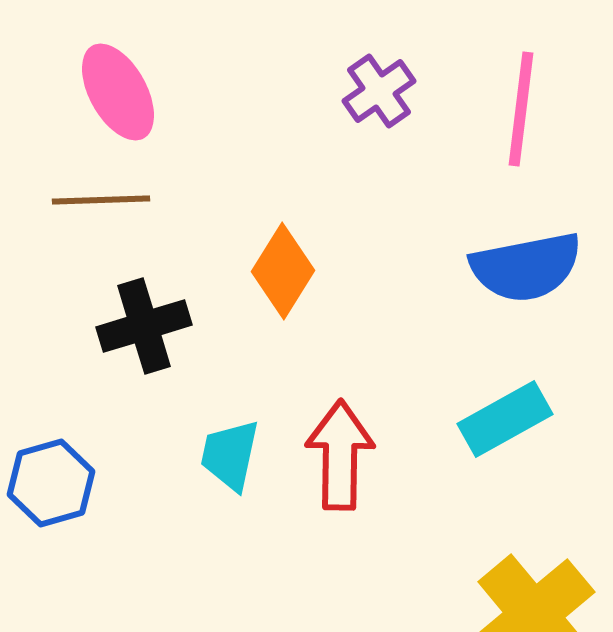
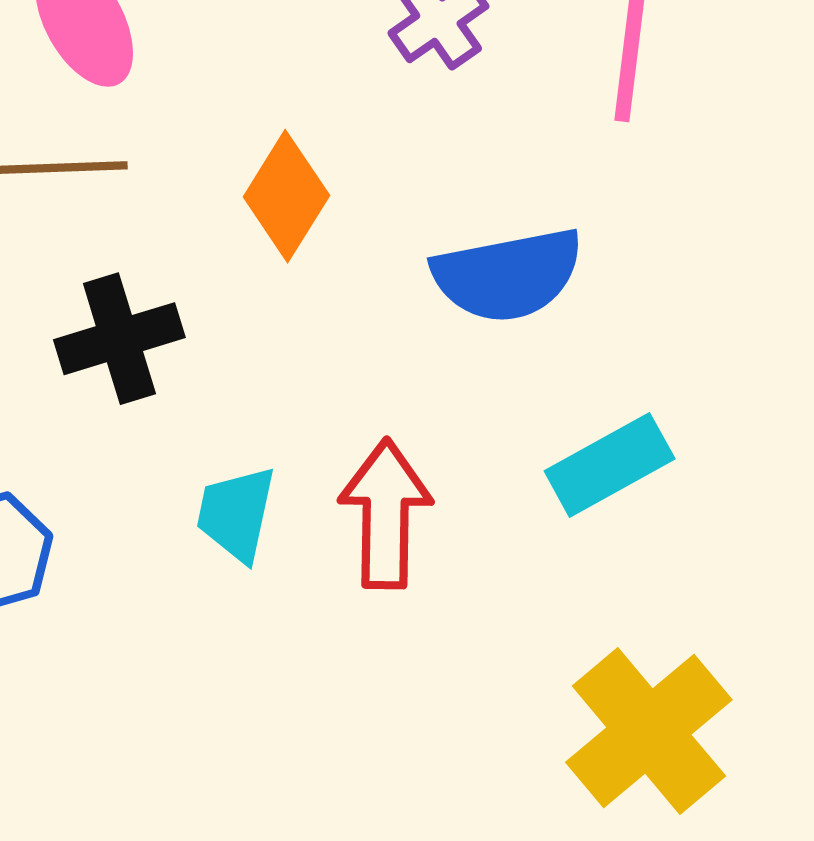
blue semicircle: (526, 267) -> (508, 275), moved
orange diamond: (283, 271) -> (286, 196), moved

